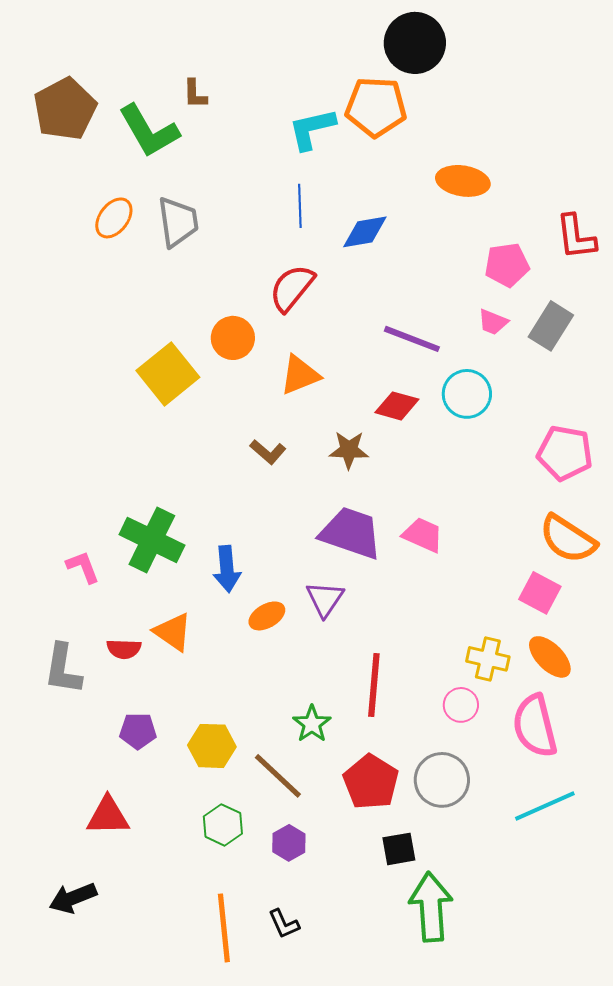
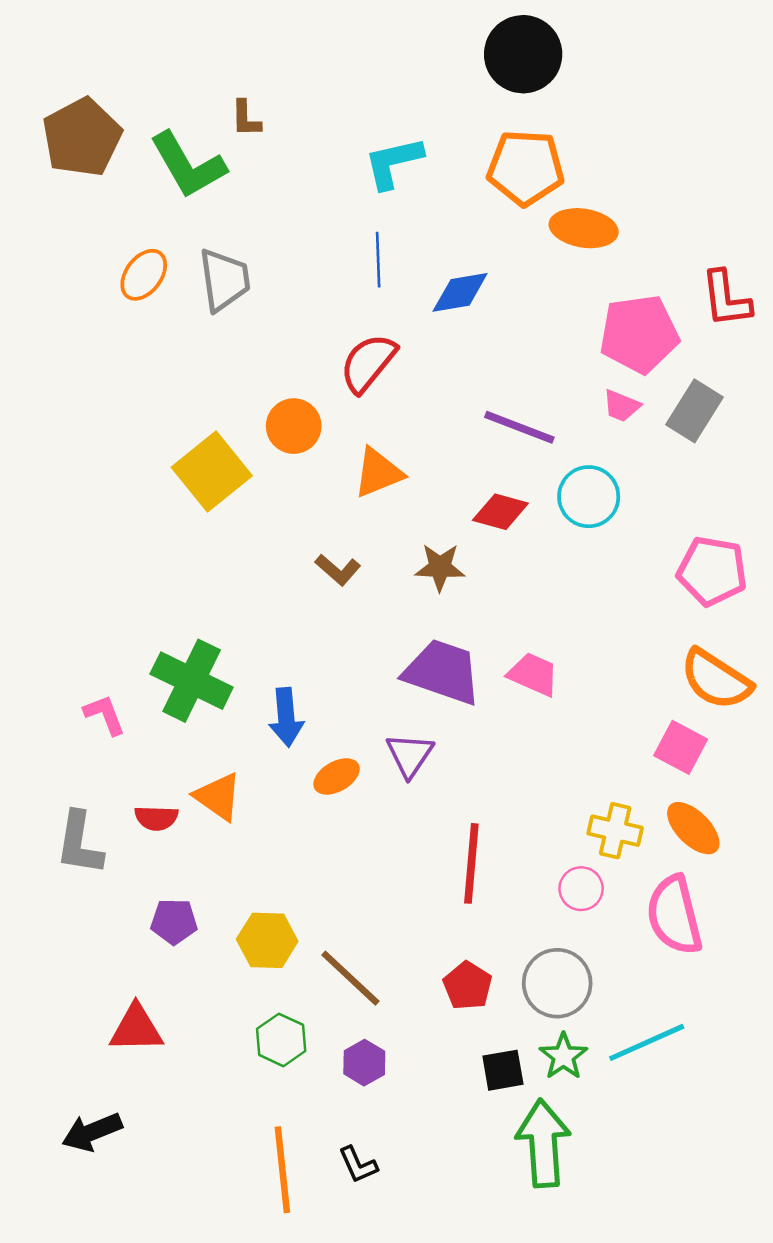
orange pentagon: (376, 107) -> (526, 168), moved
pink pentagon: (507, 265) -> (639, 334), size x1.4
green star: (312, 724) -> (563, 1056), moved
red pentagon: (371, 782) -> (468, 986), size x0.7
cyan line: (545, 806) -> (647, 1042), moved

